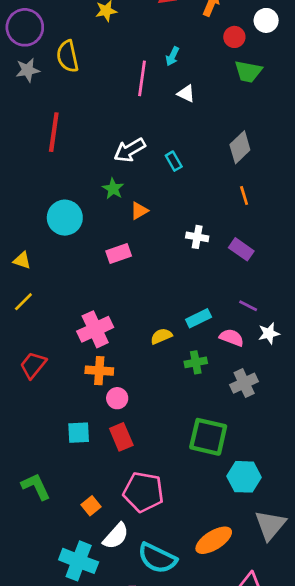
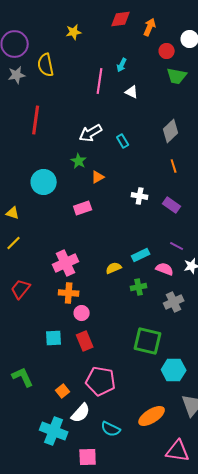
cyan semicircle: (157, 558) -> (111, 429), size x0.7

